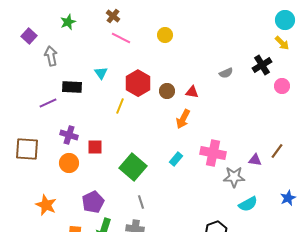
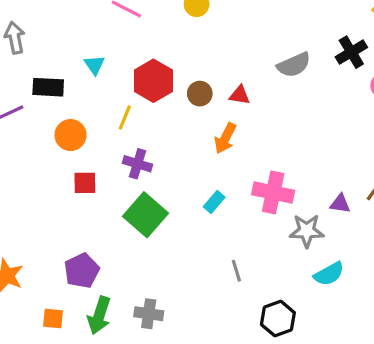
gray semicircle: (226, 73) -> (294, 65), size x1.5
purple cross: (69, 135) -> (138, 164), moved
orange circle: (69, 163) -> (71, 135), moved
gray line: (141, 202) -> (236, 271), moved

